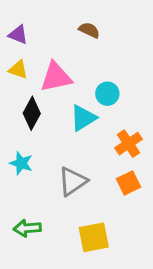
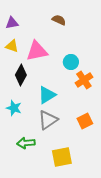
purple triangle: (18, 35) -> (12, 23), turned -32
cyan triangle: (83, 118) -> (47, 95), moved
orange cross: (129, 144) -> (84, 80), moved
green arrow: (27, 228) -> (26, 143), moved

